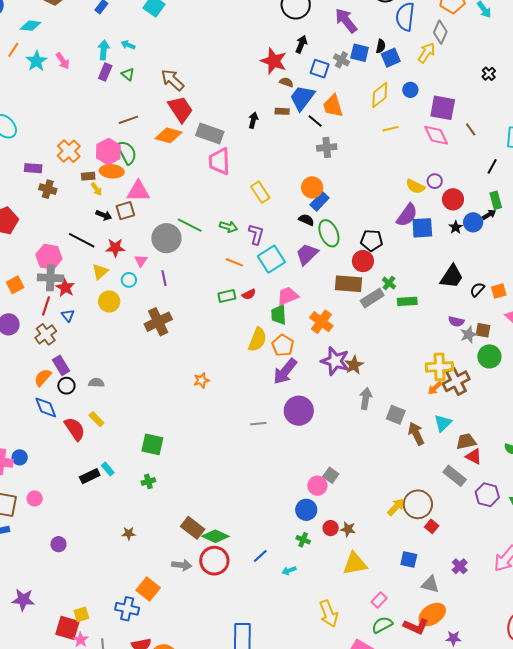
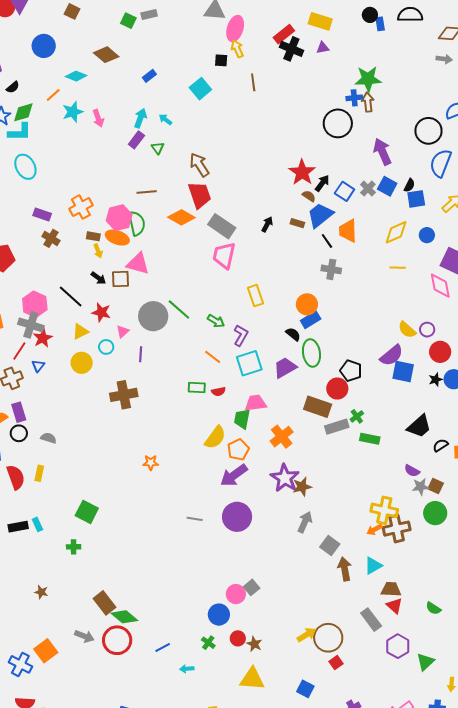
black arrow: (301, 44) -> (322, 183), moved
yellow rectangle: (96, 419) -> (39, 473), turned 42

